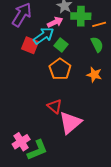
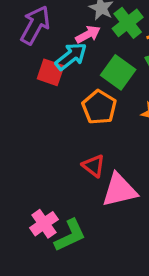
green cross: (81, 16) -> (128, 23), turned -36
green square: (61, 45) -> (118, 72), moved, size x1.5
pink triangle: (70, 123) -> (119, 190), turned 30

